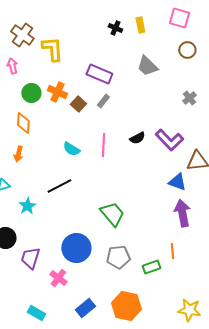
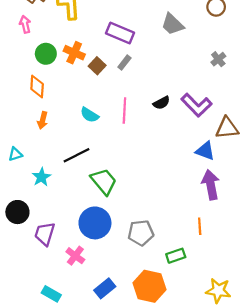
orange arrow: (18, 154) -> (43, 120), moved
green trapezoid: (112, 214) -> (104, 181), moved
green rectangle: (151, 267) -> (176, 256), moved

